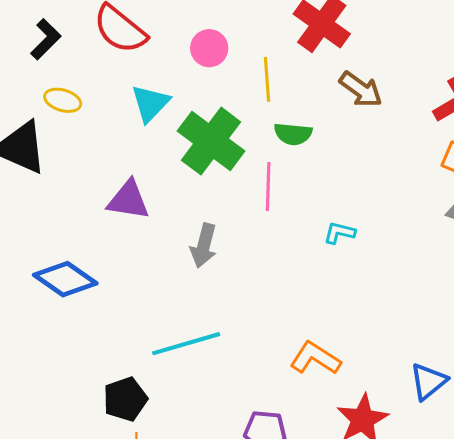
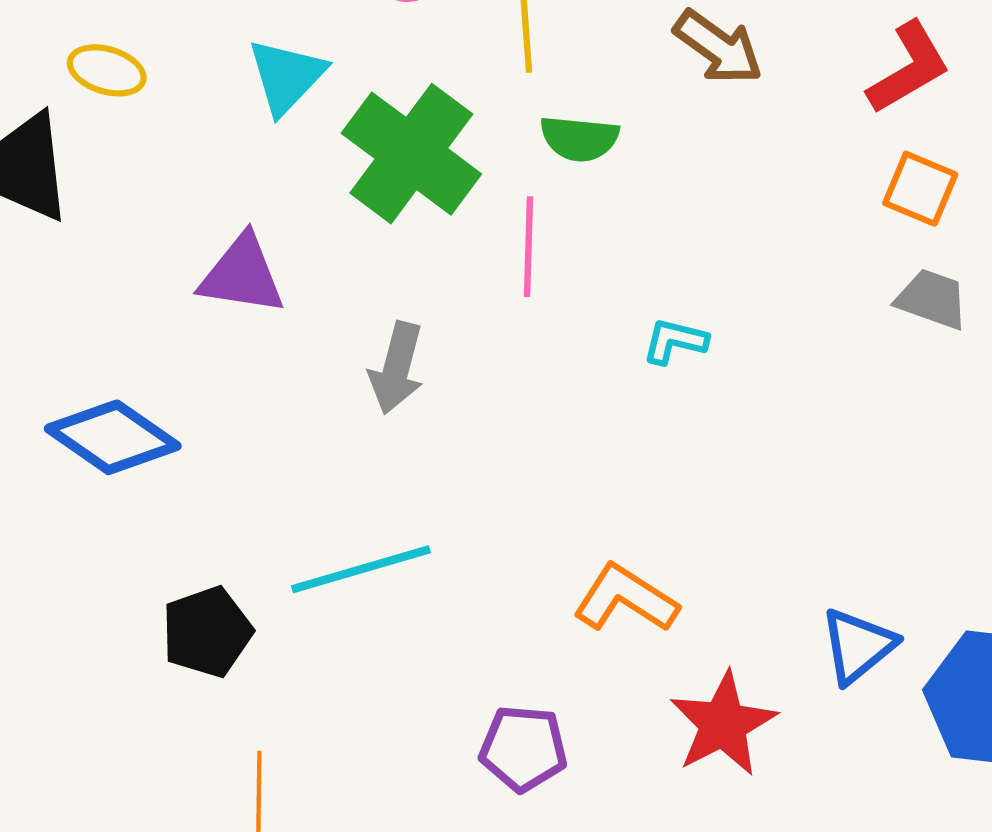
black pentagon: (125, 399) -> (207, 632), moved

